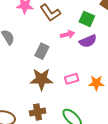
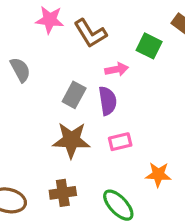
purple semicircle: (88, 41) -> (108, 101), moved, turned -78
orange star: (96, 83) -> (158, 174), moved

